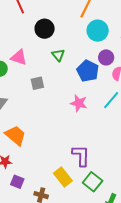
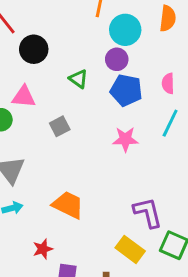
black circle: (45, 29) -> (34, 49), moved
purple circle: (106, 57) -> (117, 59), moved
orange trapezoid: (16, 135) -> (68, 205), moved

